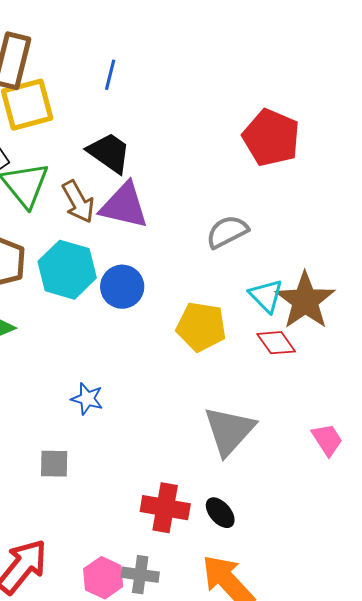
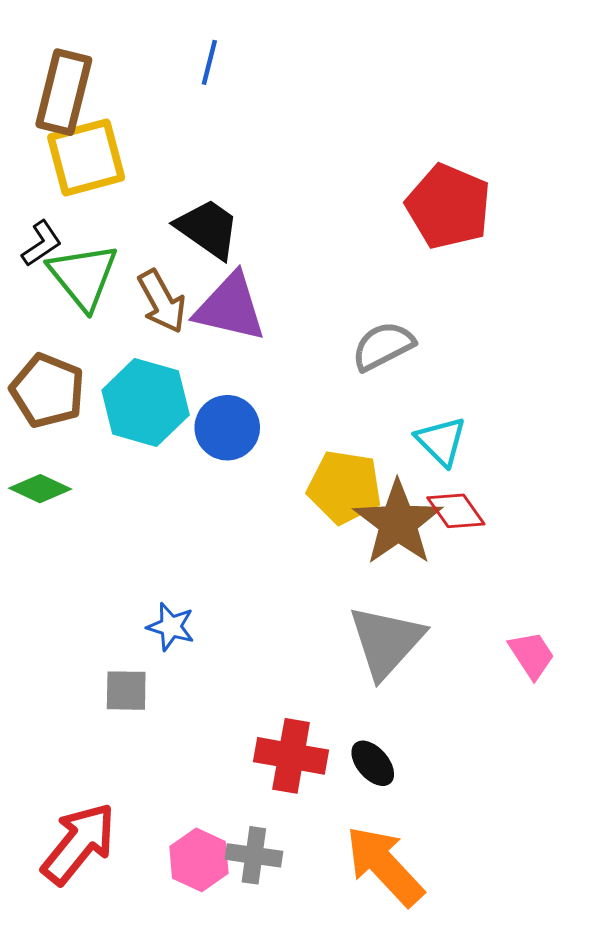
blue line: (110, 75) -> (209, 62), moved
brown star: (305, 301) -> (398, 523), moved
blue star: (87, 399) -> (171, 627), moved

